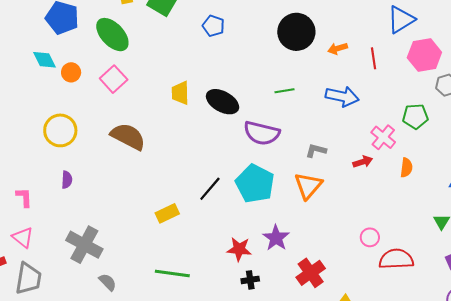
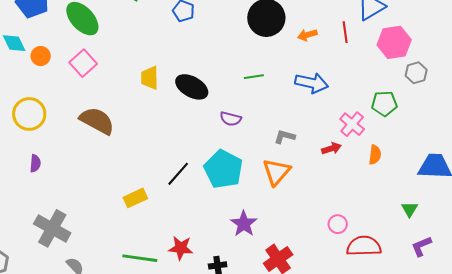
red line: (374, 58) -> (345, 32), moved
purple semicircle: (262, 133) -> (231, 119), size x0.6
red star: (239, 249) -> (181, 248), moved

